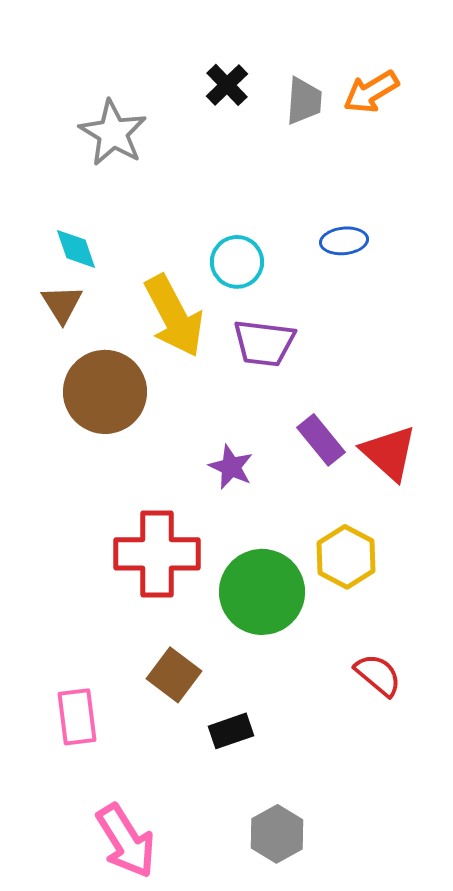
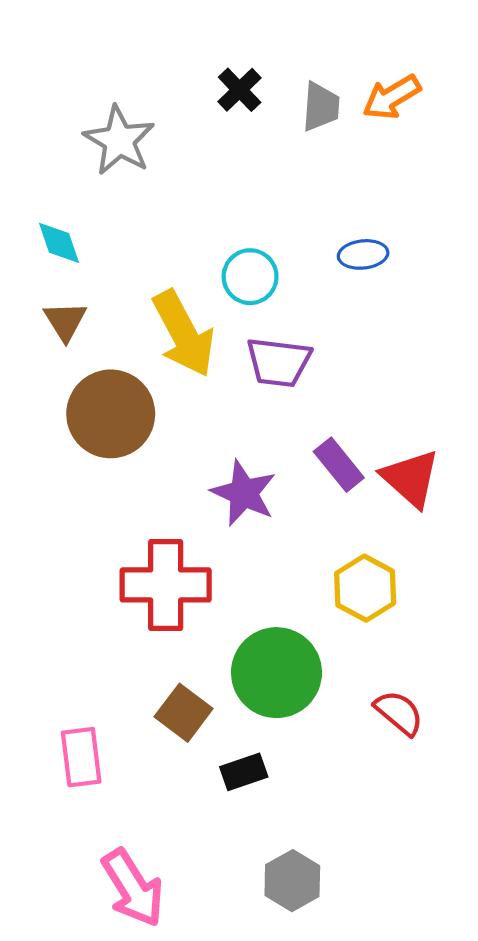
cyan diamond: (76, 249) -> (59, 243), moved
purple star: (231, 467) -> (244, 493), size x1.4
green circle: (262, 592) -> (276, 673), moved

